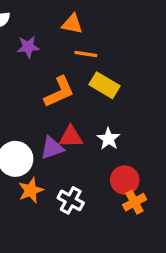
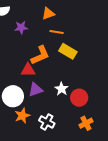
orange triangle: (72, 24) -> (48, 14), turned -32
red triangle: (71, 137) -> (28, 70), moved
white star: (109, 139) -> (62, 89), moved
red circle: (125, 180) -> (79, 98), moved

